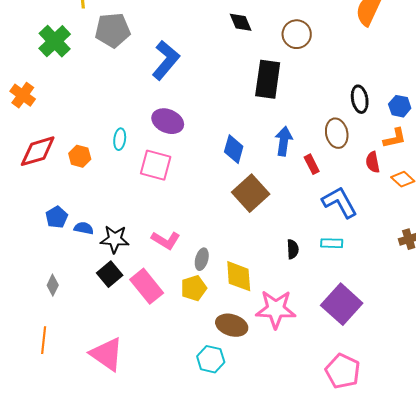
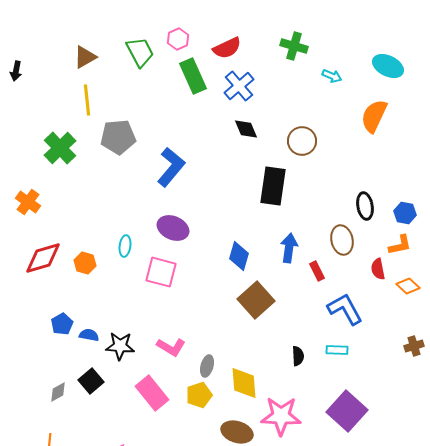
black square: (110, 274) -> (91, 381), moved
gray diamond: (53, 285) -> (58, 392), turned 35

